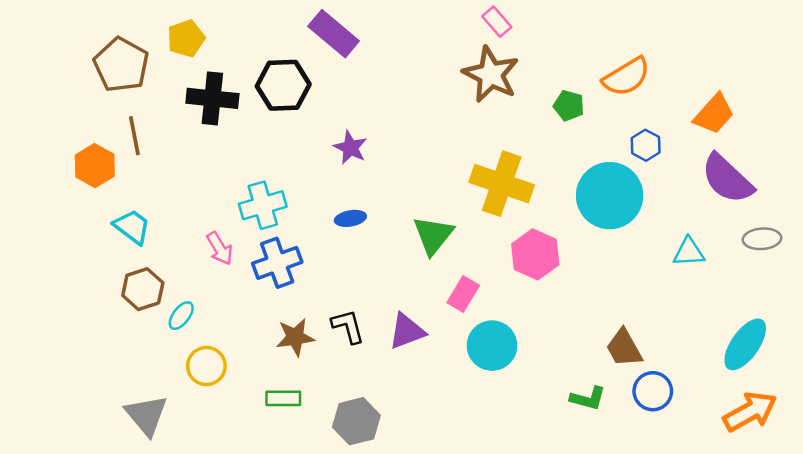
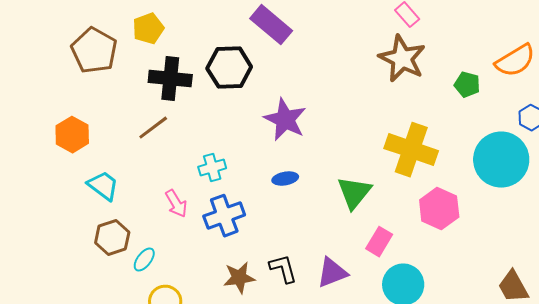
brown line: (134, 136) -> (153, 128), moved, turned 64
purple star: (350, 148) -> (285, 120), size x1.5
cyan cross: (263, 205) -> (212, 168), size x0.7

